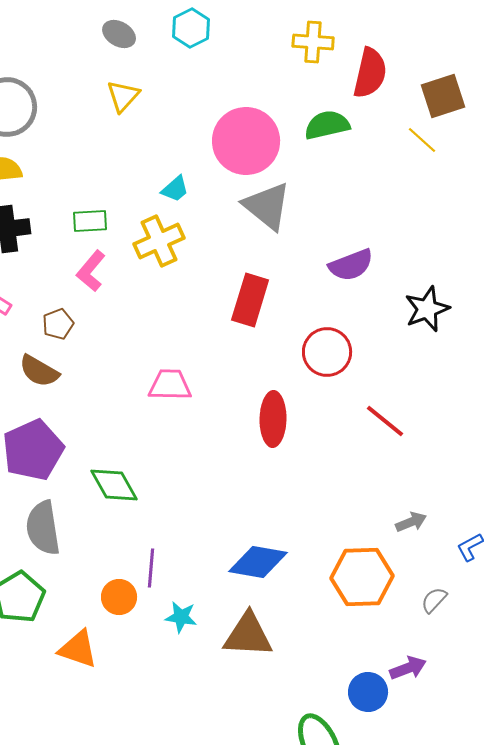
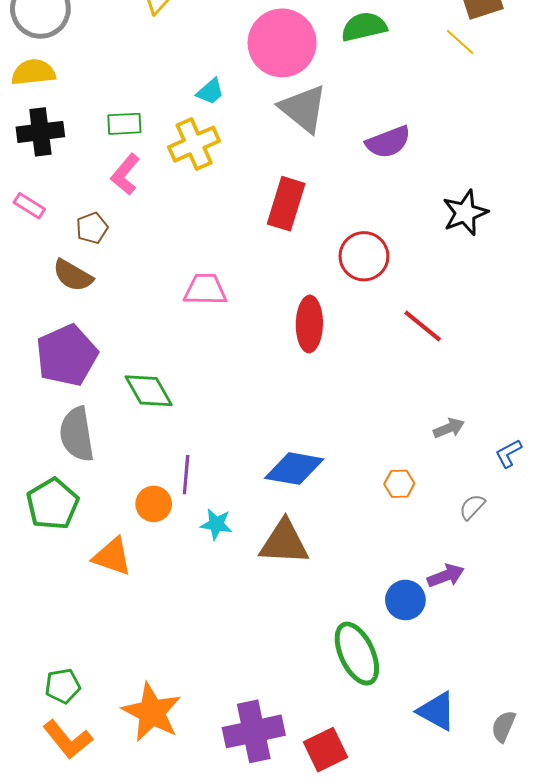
purple semicircle: (351, 265) -> (388, 142), moved
orange hexagon: (362, 577) -> (399, 484), size x0.5

